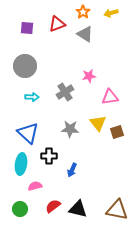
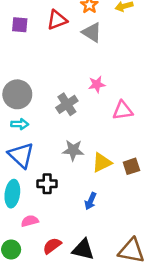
gray circle: (25, 66) -> (17, 94), moved
cyan arrow: (32, 97) -> (20, 124), moved
yellow triangle: (98, 123) -> (102, 163), moved, turned 42
brown square: (117, 132) -> (131, 166), moved
blue arrow: (72, 170) -> (91, 201), moved

